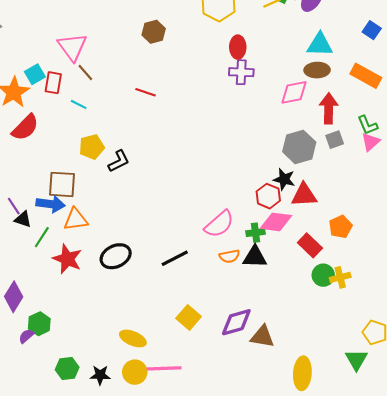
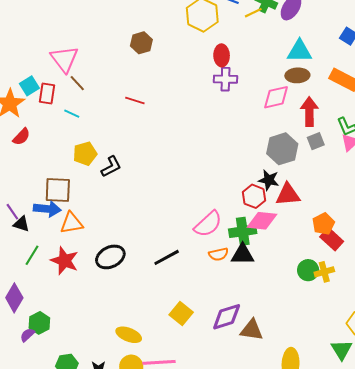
red semicircle: (25, 127) -> (21, 137), size x0.7
green cross: (256, 233) -> (243, 231), size x1.5
green line: (42, 237) -> (32, 255), moved
red rectangle: (310, 245) -> (332, 239), moved

